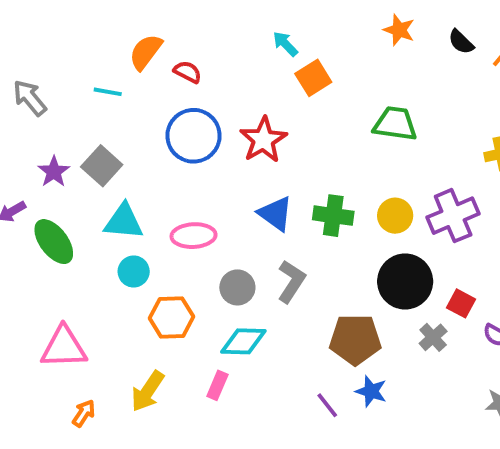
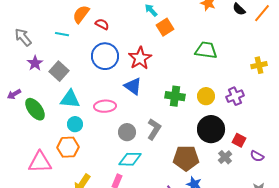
purple star: (54, 172) -> (35, 63), moved
blue triangle: (275, 214) -> (133, 86), moved
purple cross: (453, 216) -> (235, 96), size x0.7
orange hexagon: (172, 317) -> (68, 147), moved

